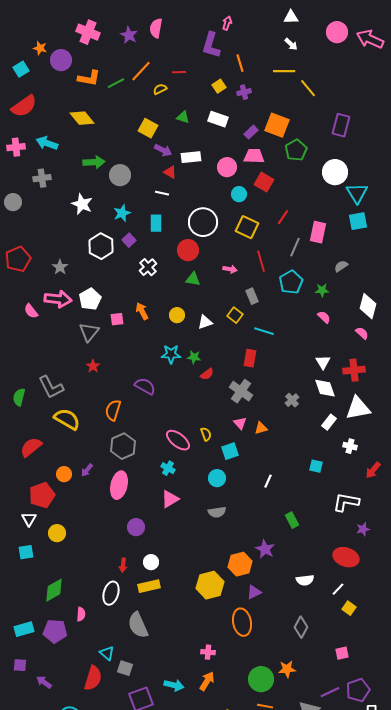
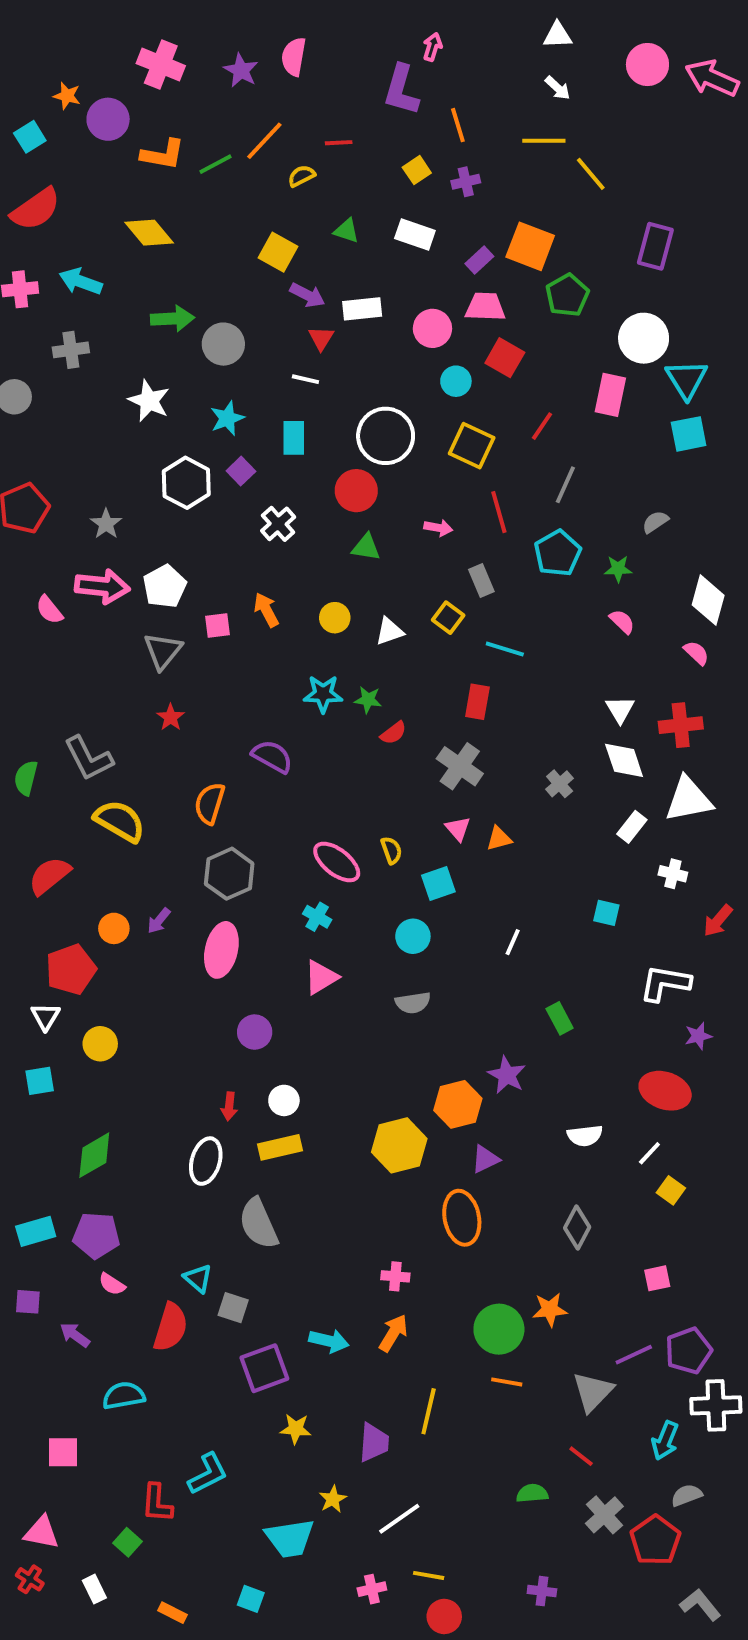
red triangle: (170, 172) -> (321, 338), turned 32
pink rectangle: (318, 232) -> (610, 395), moved
pink semicircle: (81, 614) -> (112, 1284), moved, turned 120

